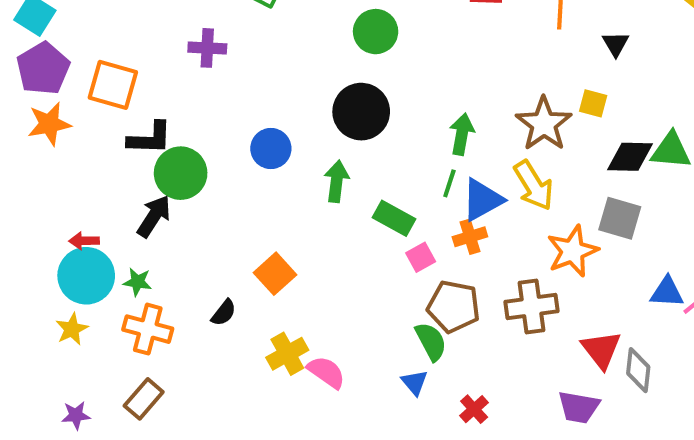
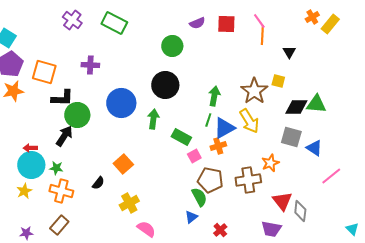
purple cross: (207, 48) -> (90, 65), moved
blue circle: (271, 149) -> (121, 103), size x1.5
orange star: (573, 251) -> (270, 163), moved, size x0.7
blue triangle: (667, 292) -> (314, 148), moved, turned 30
pink semicircle: (326, 372) -> (146, 229), moved
blue triangle: (415, 382) -> (191, 217), turned 32

